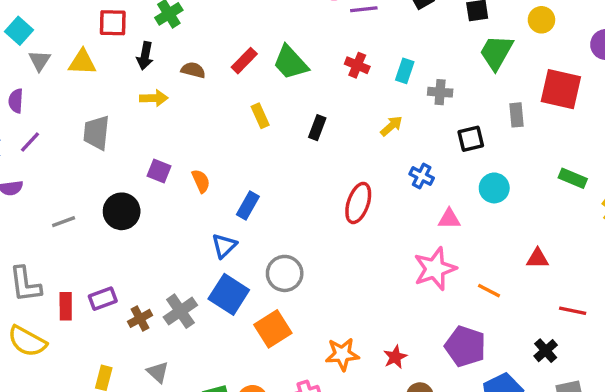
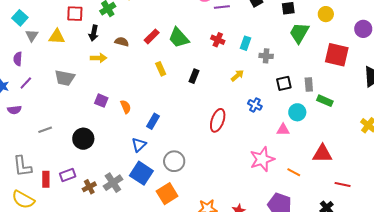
gray rectangle: (517, 115) -> (309, 85), moved
gray trapezoid: (96, 133) -> (65, 78), turned -85
green rectangle: (573, 178) -> (325, 101), moved
black circle: (122, 211) -> (83, 139), moved
pink triangle: (449, 219) -> (283, 130), moved
red triangle: (538, 258) -> (322, 154), size x1.5

